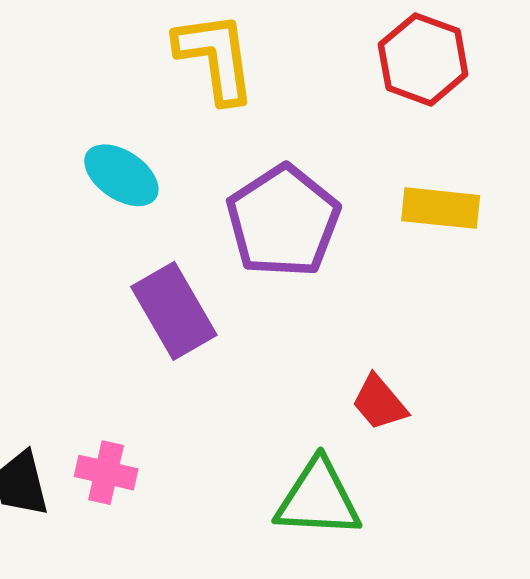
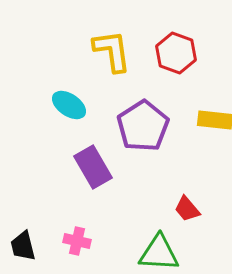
red hexagon: (423, 59) -> (176, 53), moved
pink cross: (106, 473) -> (77, 241), moved

